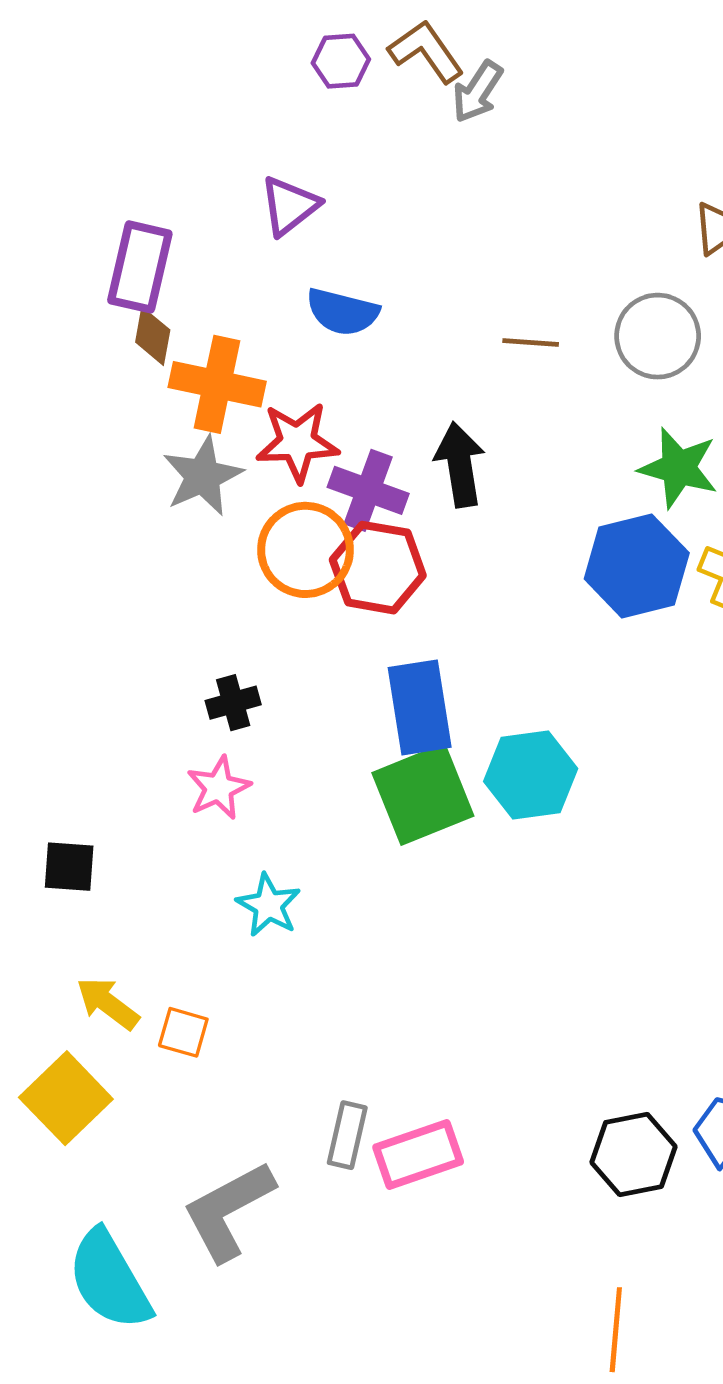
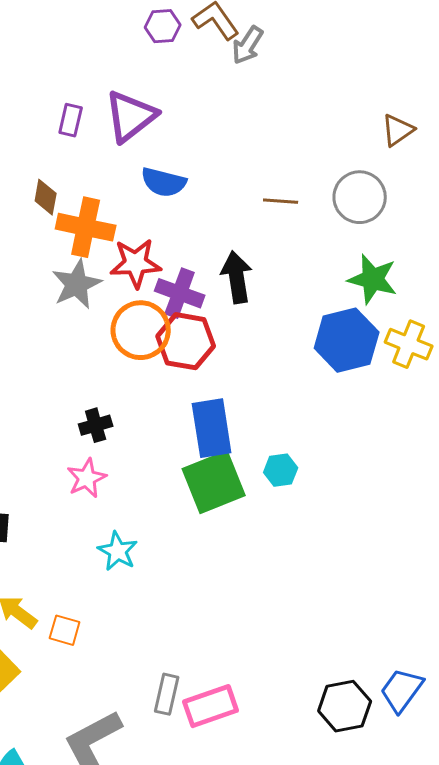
purple triangle: (289, 206) -> (131, 116), size x1.4
purple rectangle: (140, 267) -> (71, 120), moved, size x0.6
cyan hexagon: (531, 775) -> (281, 470), size x0.6

